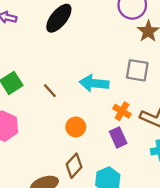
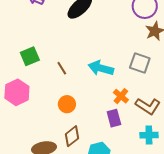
orange circle: (76, 127) -> (67, 104), moved

